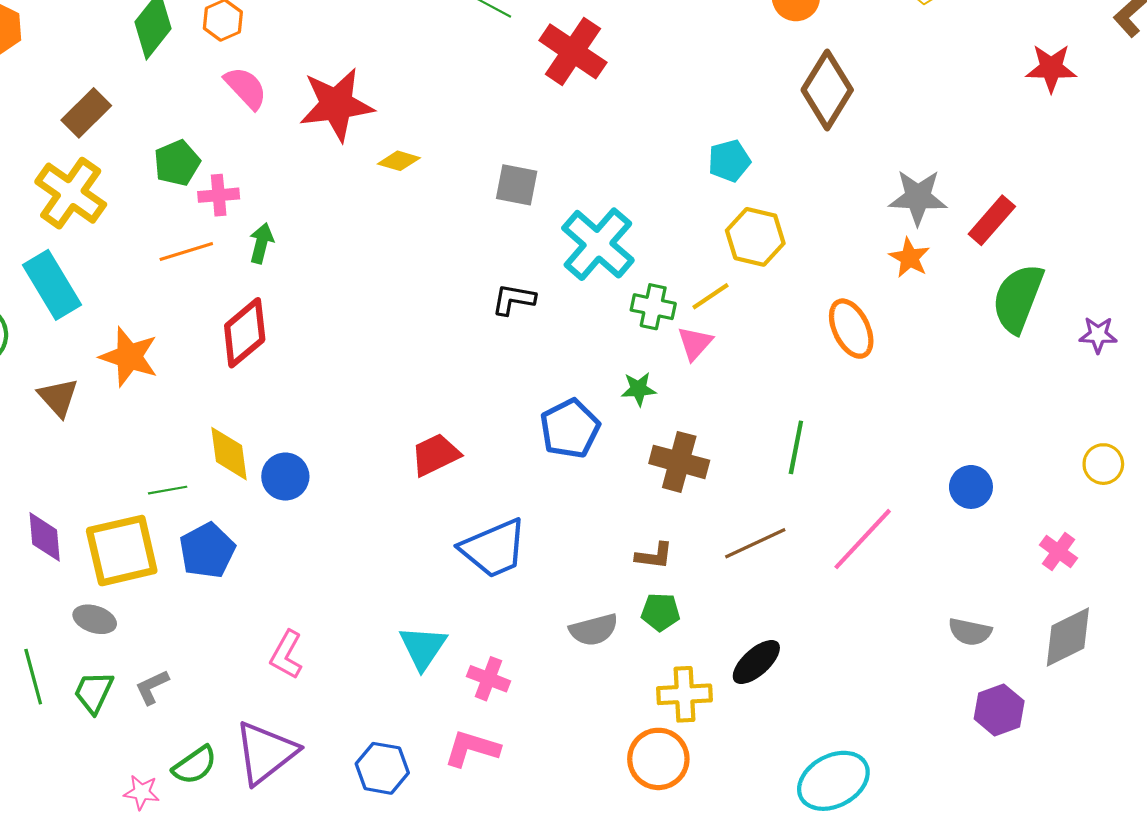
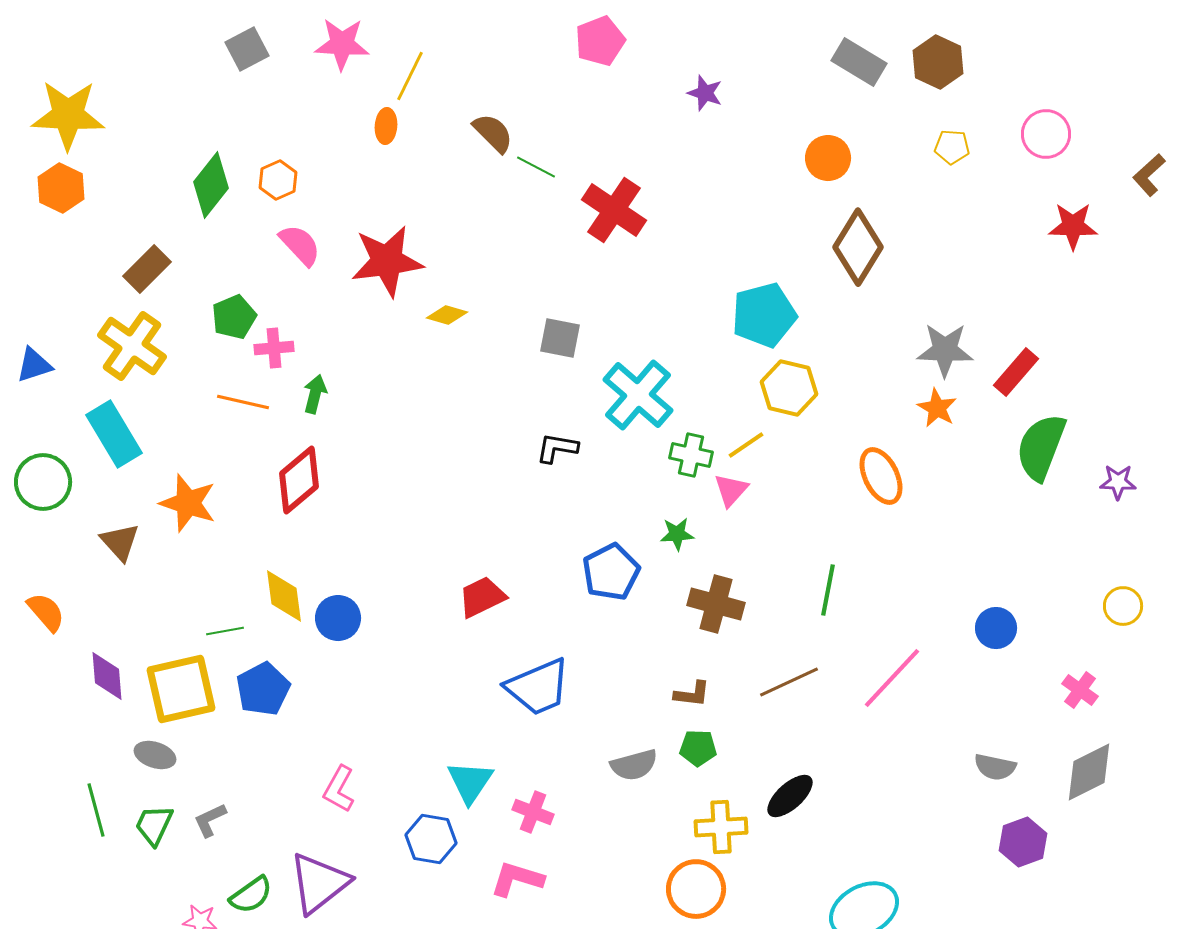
cyan pentagon: (729, 161) -> (764, 315), size x1.6
orange line: (186, 251) -> (243, 402), turned 30
blue hexagon: (382, 768) -> (431, 839), moved

